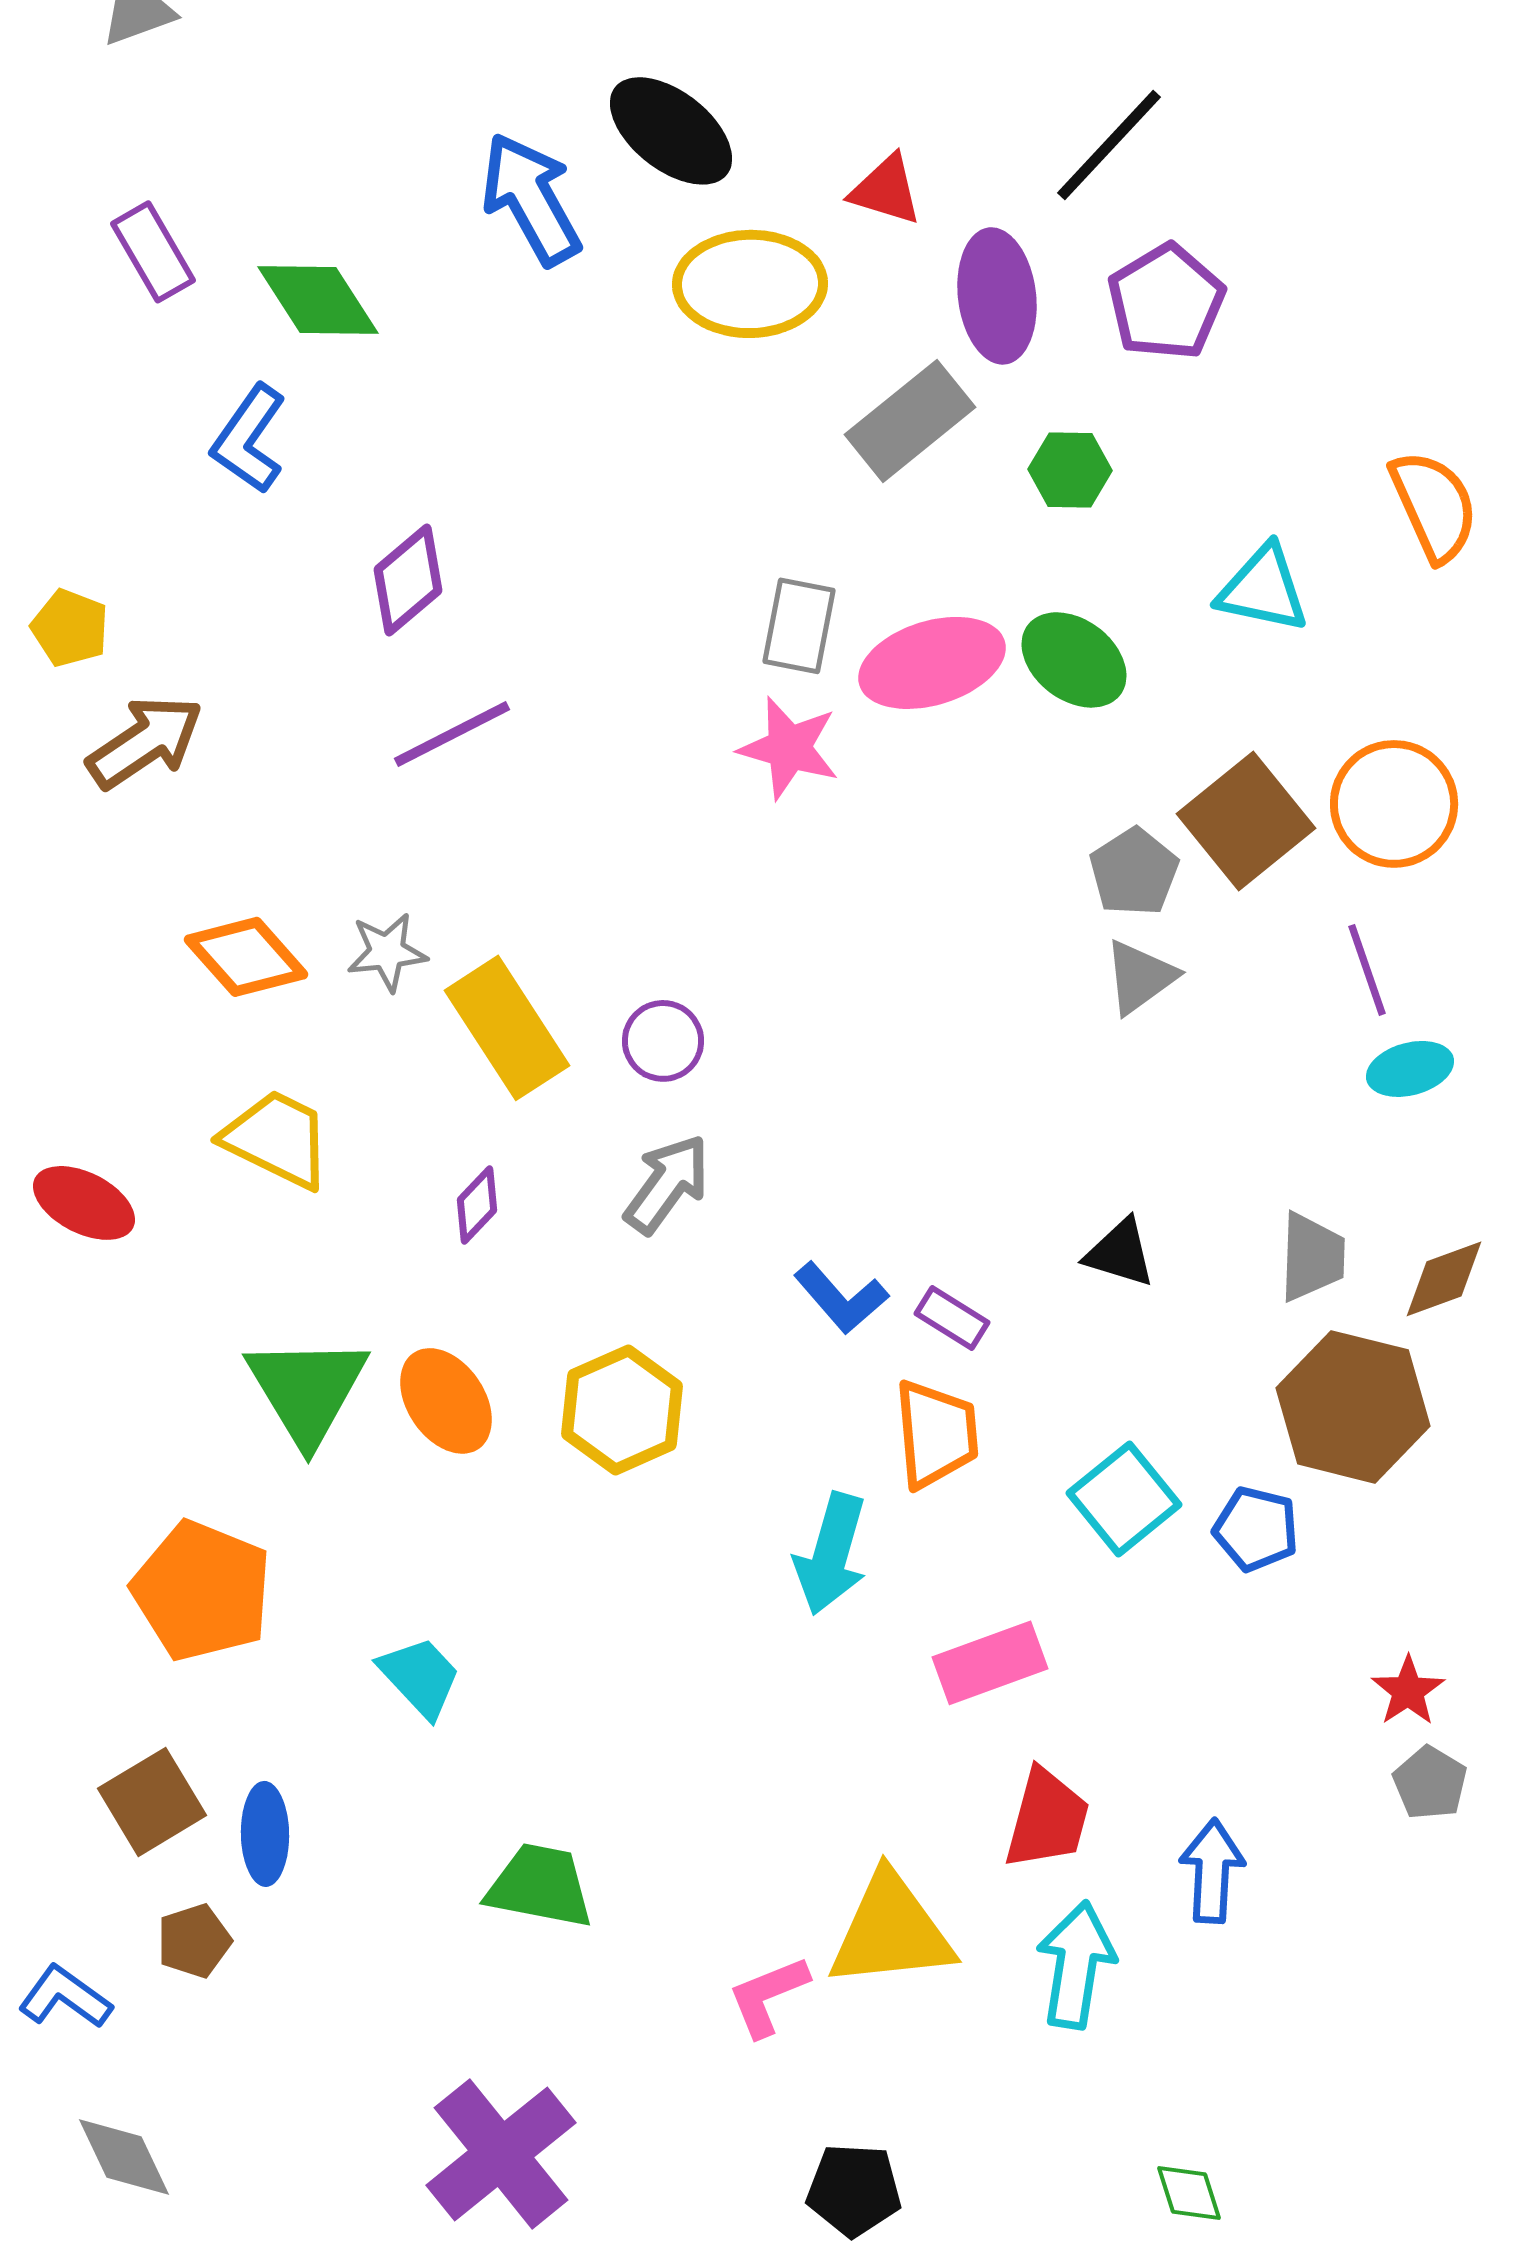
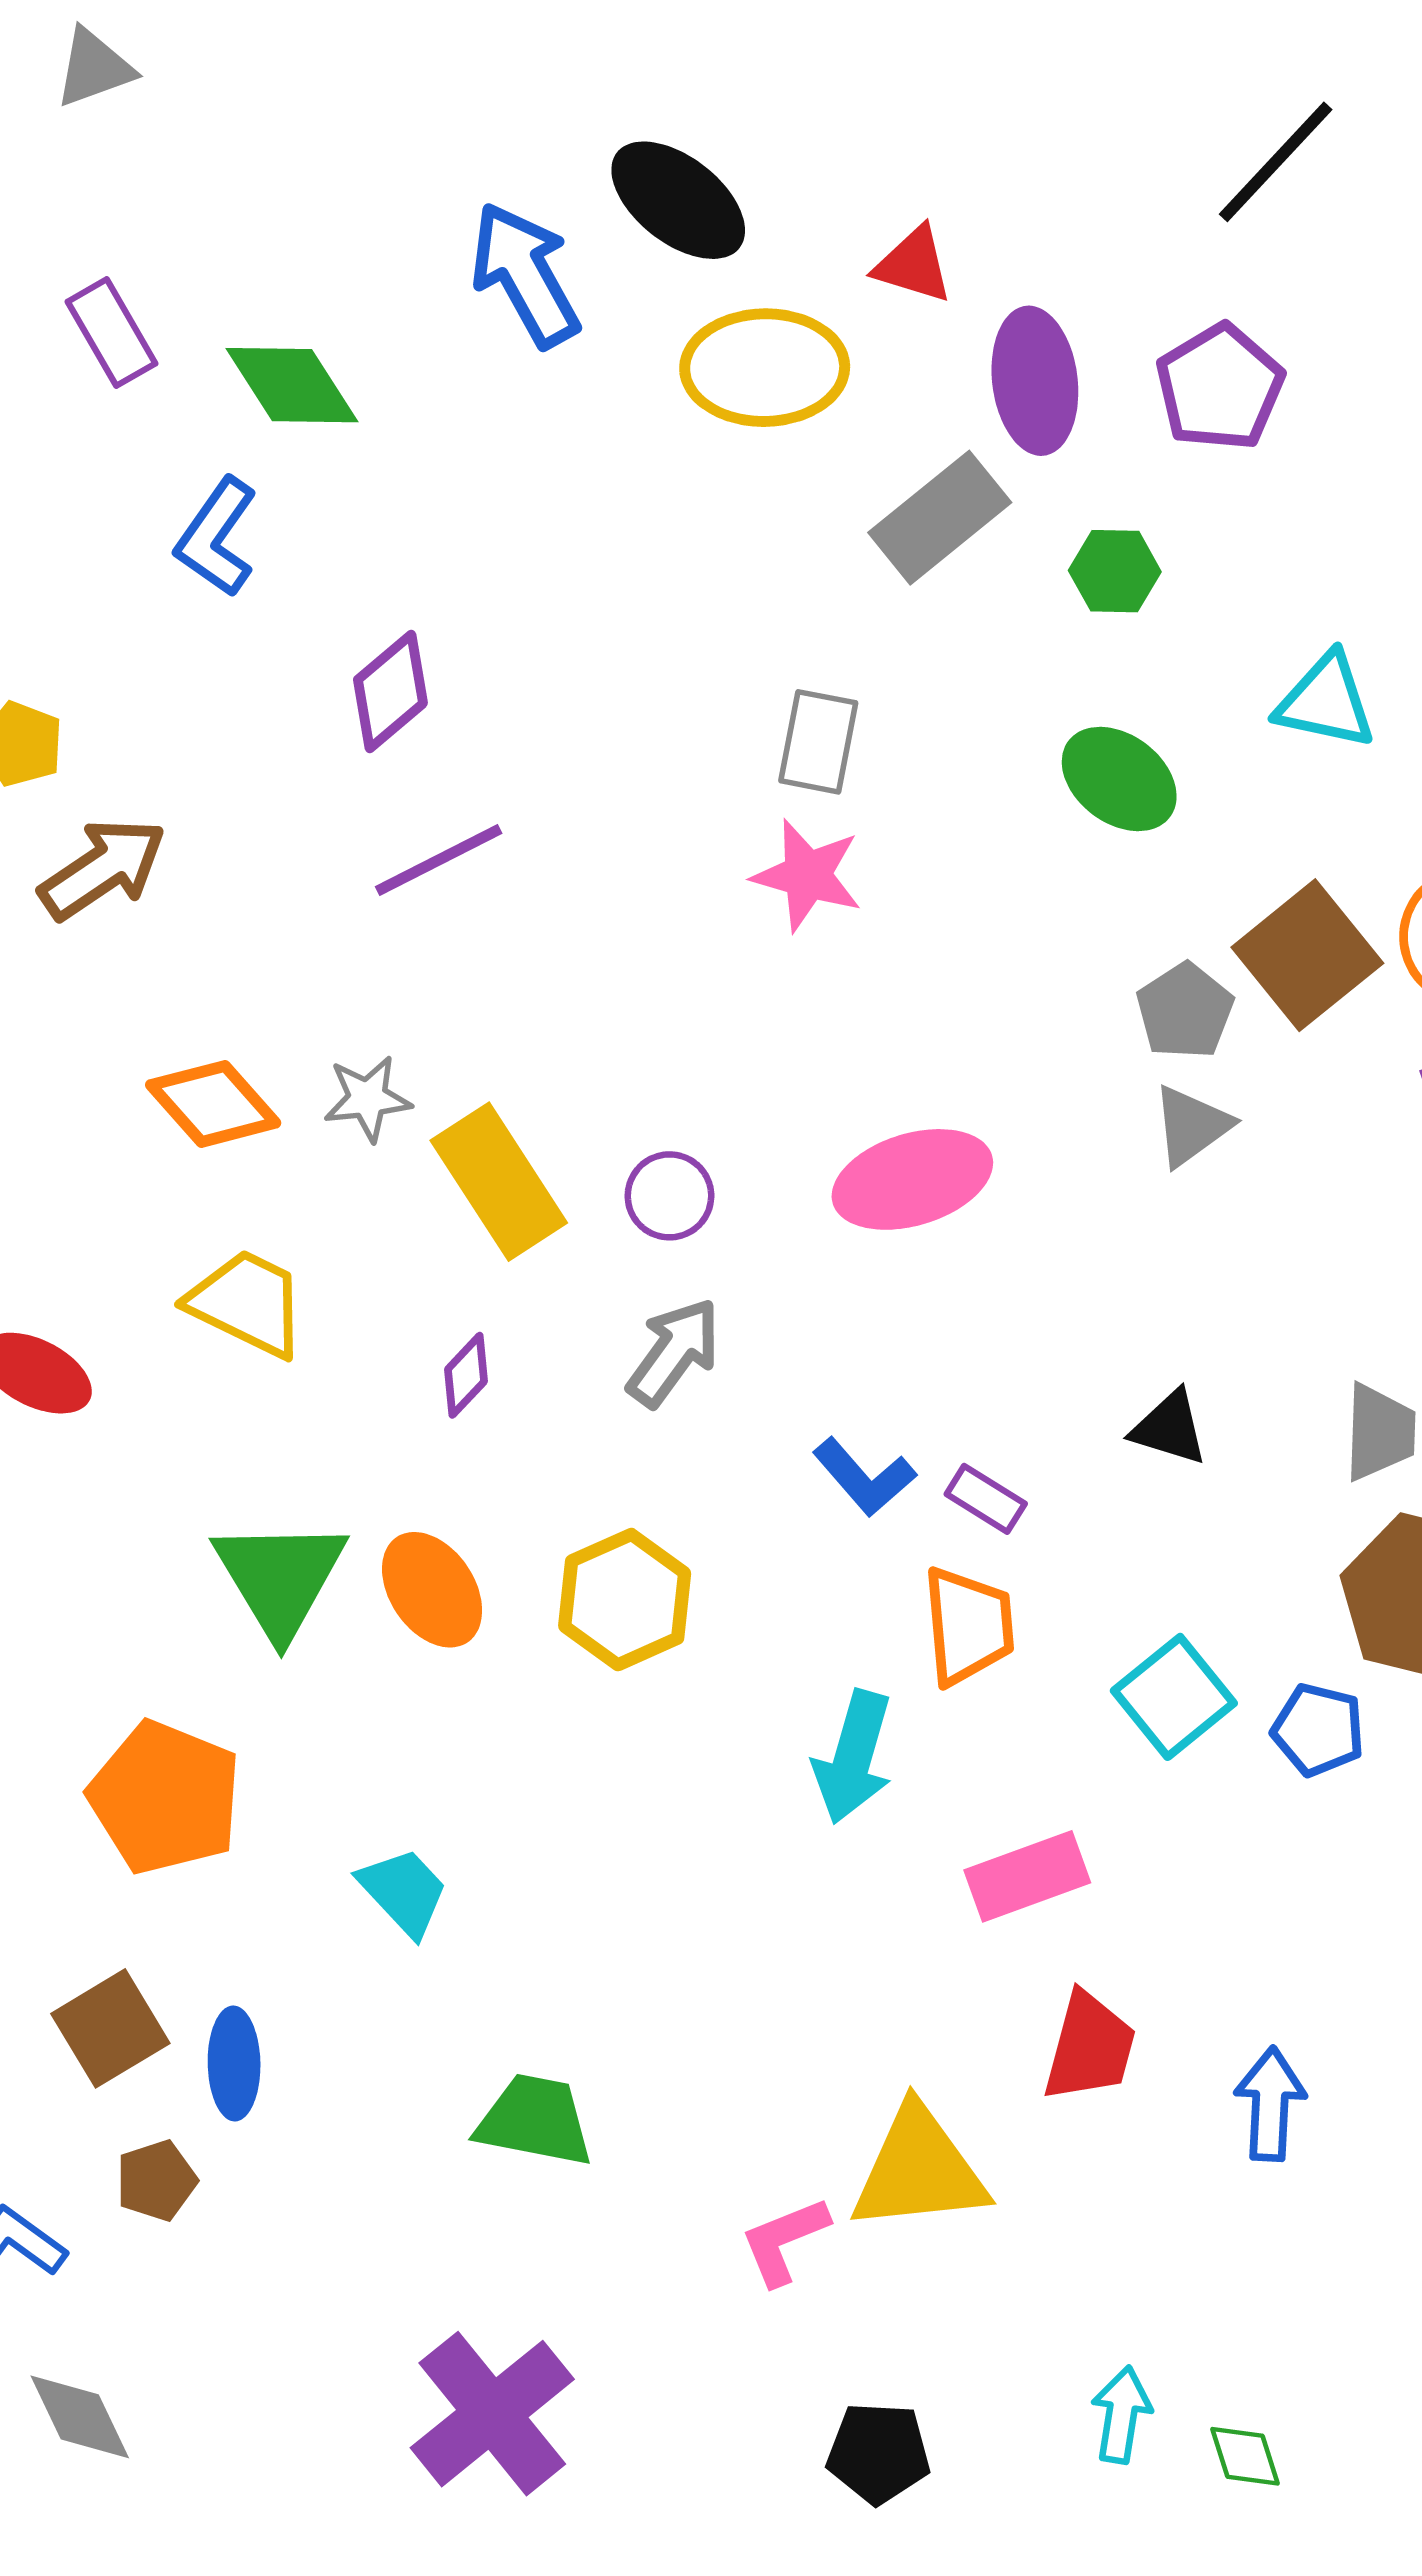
black line: (1109, 145) -> (1276, 162), moved
pink ellipse: (932, 663) -> (912, 1179), moved
cyan arrow: (1076, 1965) -> (1121, 2415), moved, size x0.7

